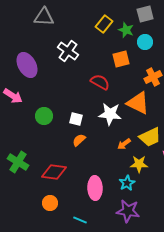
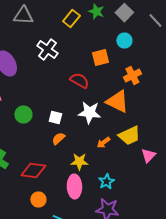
gray square: (145, 14) -> (124, 12), turned -30
yellow rectangle: (104, 24) -> (71, 18), moved
green star: (126, 30) -> (96, 12), moved
yellow star: (139, 164) -> (79, 162), moved
orange circle: (50, 203) -> (38, 200), moved

